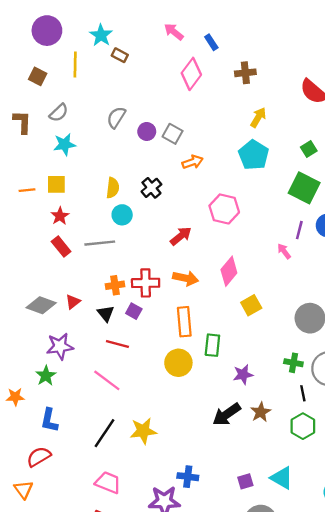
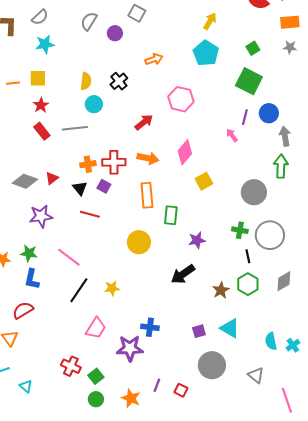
gray square: (173, 134) -> (137, 13), moved
yellow circle: (178, 363) -> (139, 242), moved
green star: (46, 376) -> (29, 253), moved, turned -30
pink line: (107, 380) -> (69, 257), moved
brown star: (261, 412) -> (221, 290), moved
yellow star: (143, 431) -> (112, 288), size x0.7
pink trapezoid: (108, 483) -> (96, 328), moved, turned 100

